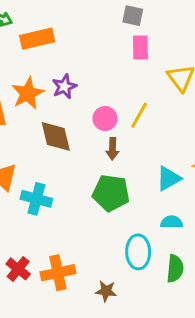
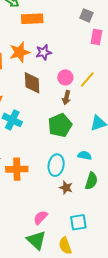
gray square: (133, 16) -> (86, 15), moved
green pentagon: (111, 193) -> (60, 125), turned 30
cyan semicircle: (172, 222) -> (85, 155), moved
cyan ellipse: (138, 252) -> (56, 165), moved
brown star: (106, 291) -> (66, 188), moved

